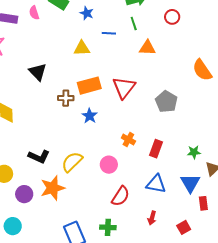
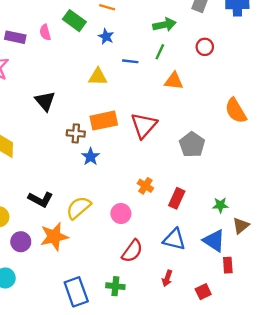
green line: (134, 24) -> (160, 52), turned 40
blue star: (90, 116) -> (91, 157), moved
blue triangle: (190, 183) -> (214, 241), turned -30

